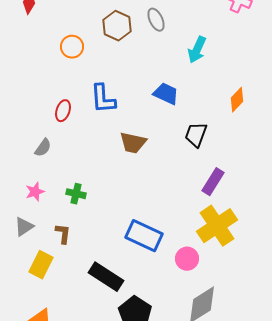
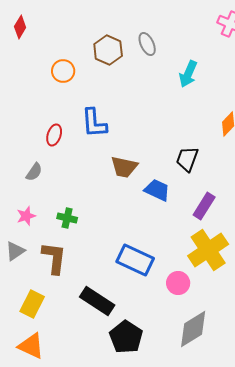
blue trapezoid: (166, 94) -> (157, 190), moved
brown L-shape: (63, 234) -> (54, 258), size x1.6
yellow rectangle: (41, 265) -> (32, 304), moved

